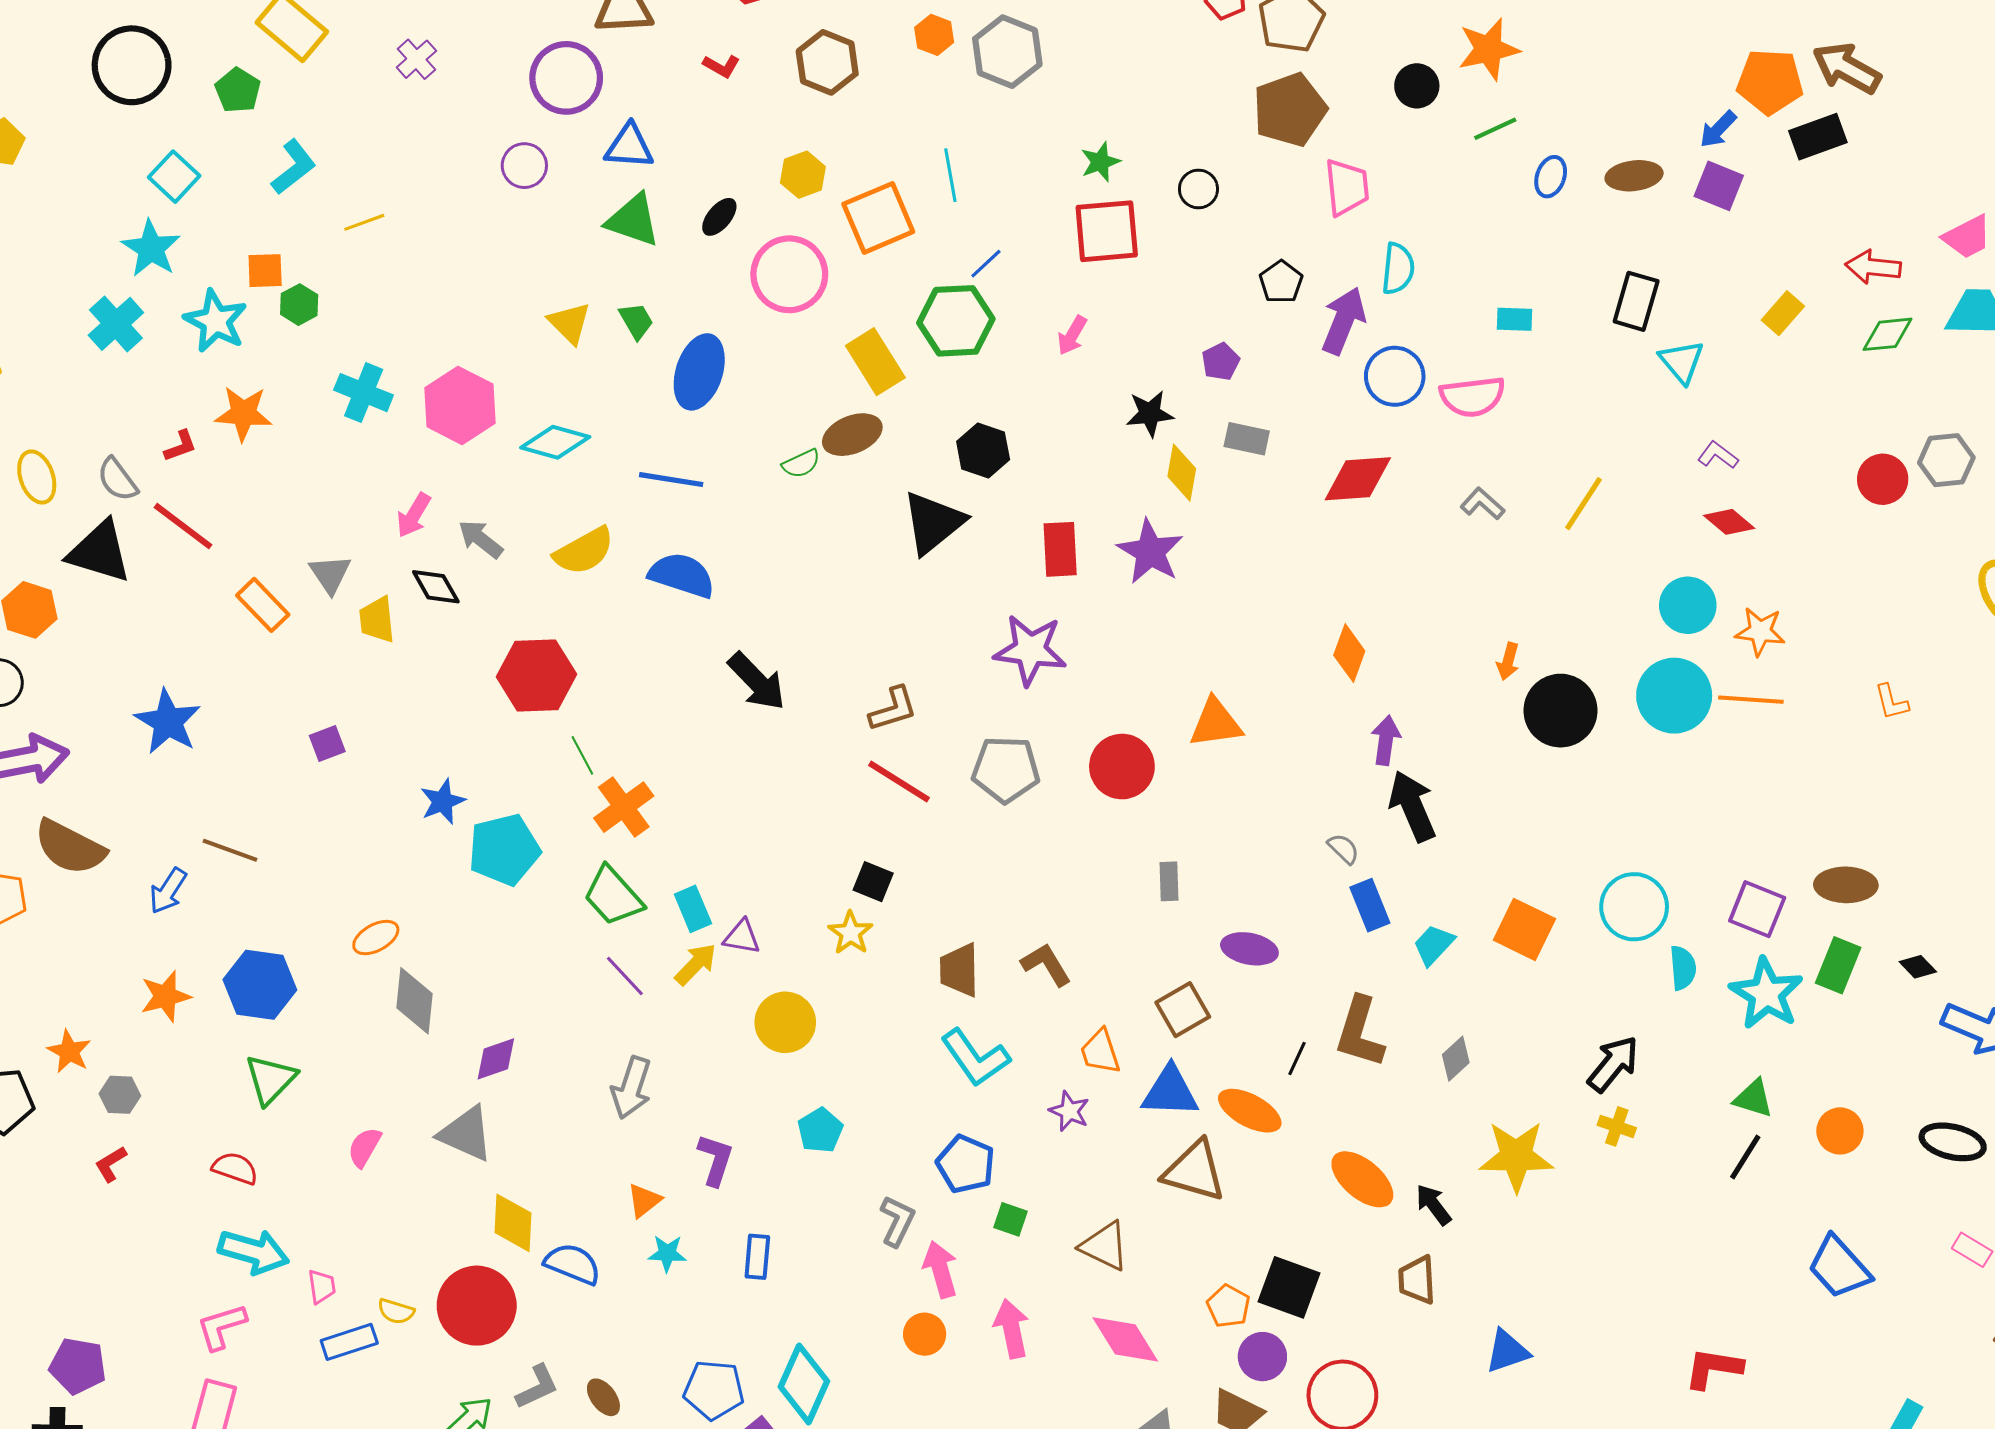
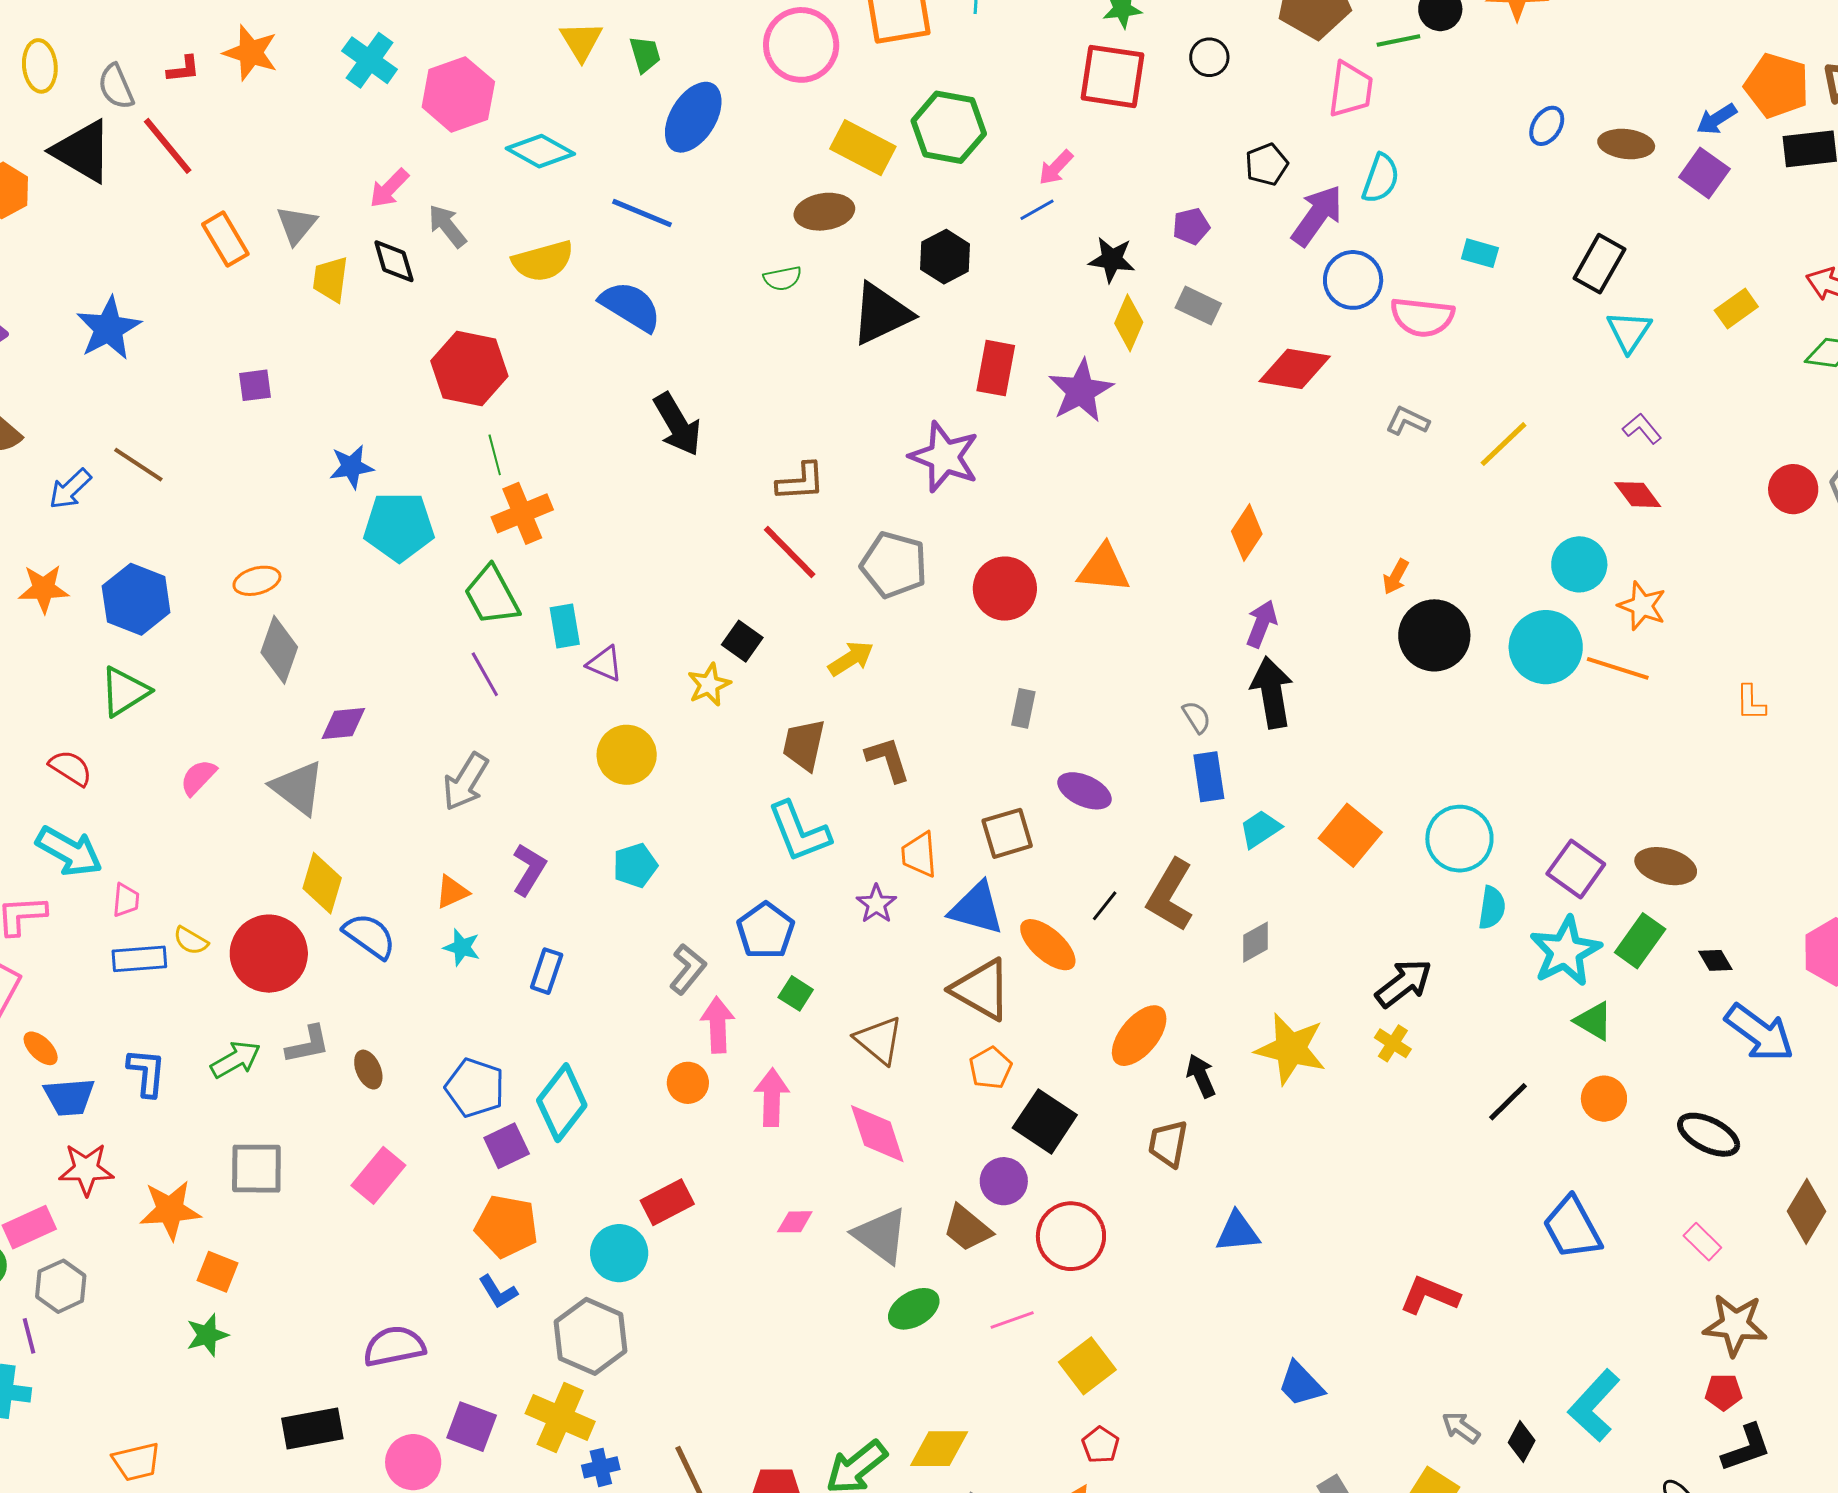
green line: (1495, 129) -> (1398, 41), moved
blue line: (986, 264) -> (1037, 210), moved
yellow rectangle: (875, 362) -> (863, 148), turned -44
green semicircle: (801, 464) -> (783, 278), moved
gray L-shape: (1483, 504) -> (1407, 421), turned -30
yellow arrow: (696, 964) -> (851, 659), moved
green triangle: (1753, 1098) -> (1594, 1021), moved
orange ellipse: (1362, 1179) -> (1139, 1036), turned 76
orange pentagon: (1228, 1306) -> (990, 1068), moved

